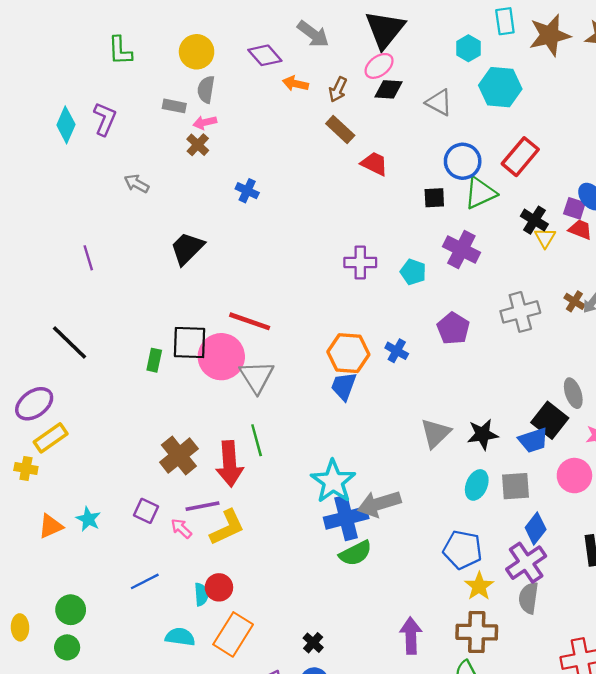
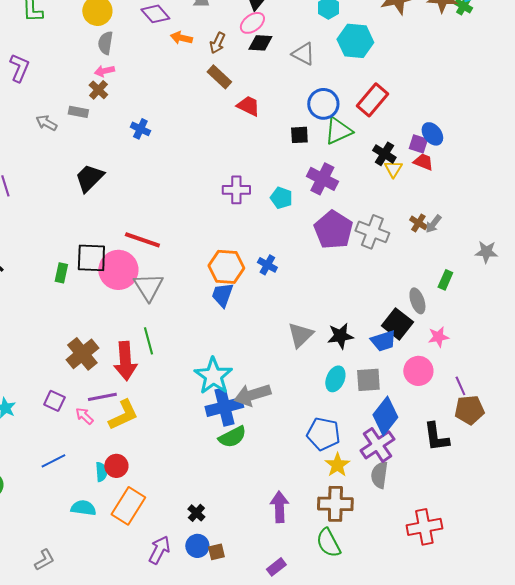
gray rectangle: (174, 106) -> (78, 112), moved
gray cross: (520, 312) -> (372, 232), turned 36
purple pentagon: (453, 328) -> (333, 230), moved, size x1.4
blue diamond: (536, 529) -> (385, 416), size x1.4

